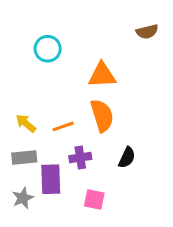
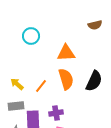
orange line: (63, 126) -> (41, 86), turned -32
purple cross: (80, 158) -> (56, 113), moved
black semicircle: (127, 158) -> (94, 81), moved, size x1.5

